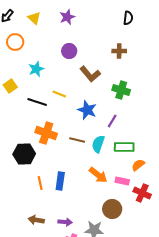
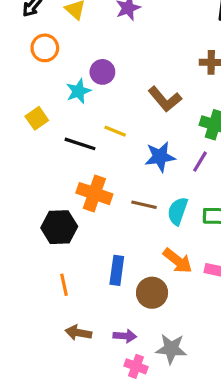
purple circle: (69, 51) -> (102, 72), moved
blue star: (87, 110) -> (160, 157), turned -30
purple line: (112, 121) -> (200, 162), moved
orange line: (40, 183) -> (64, 285), moved
brown circle: (112, 209) -> (152, 293), moved

